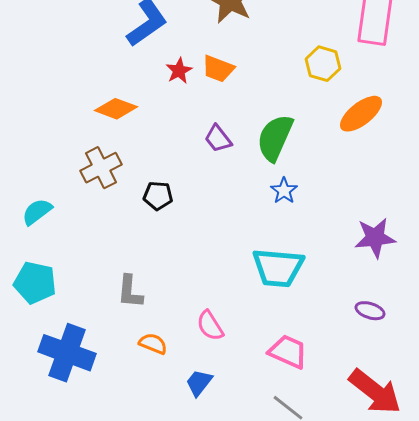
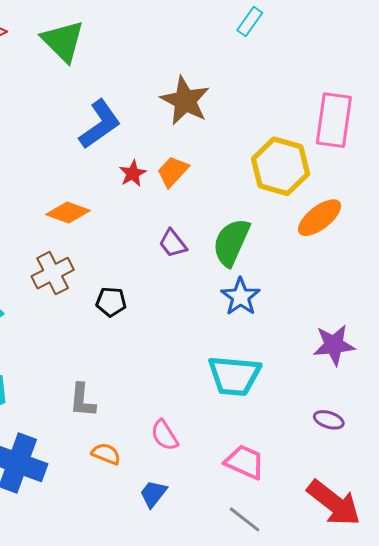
yellow hexagon: (323, 64) -> (281, 166), size x1.6
orange trapezoid: (218, 69) -> (173, 171), turned 112
blue star: (284, 191) -> (240, 297), size x1.4

